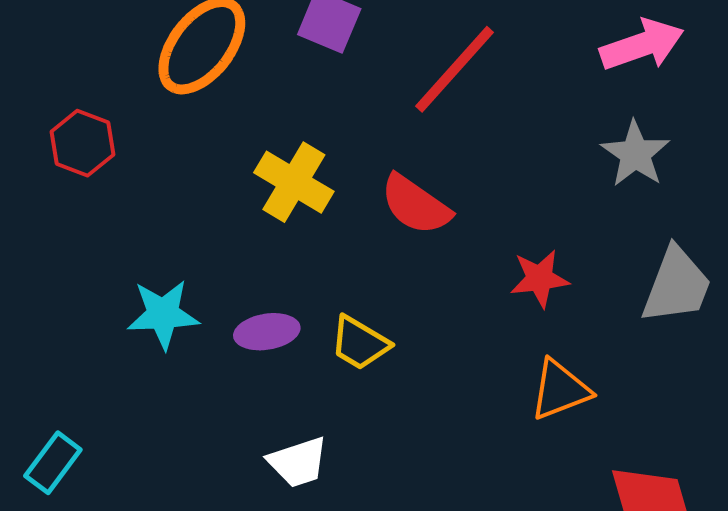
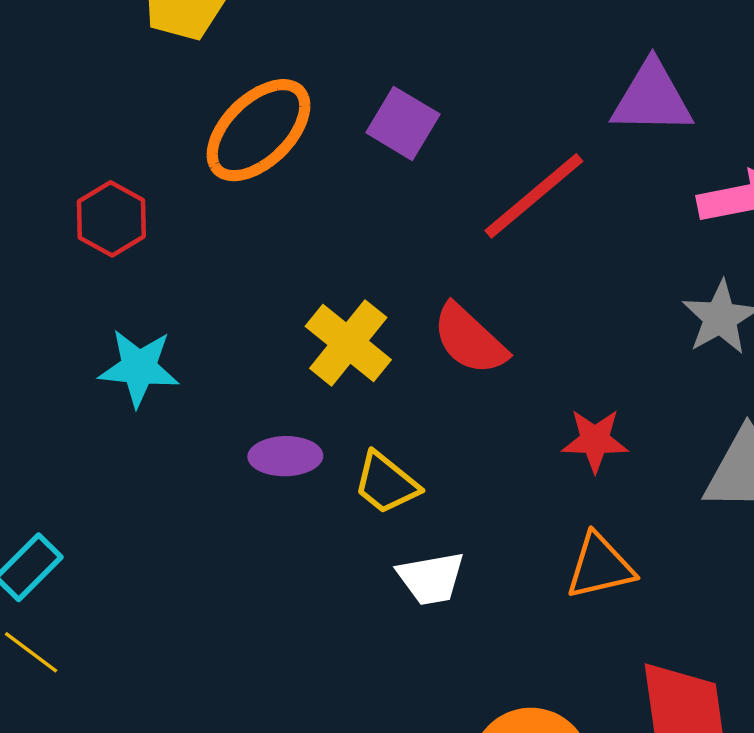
yellow cross: (294, 182) -> (348, 343), moved
cyan star: (163, 314) -> (139, 368), moved
white trapezoid: (298, 462) -> (431, 578), moved

